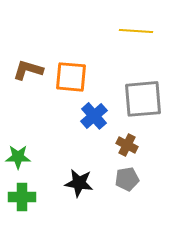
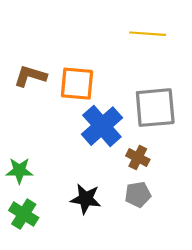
blue cross: (94, 116) -> (102, 126), size x1.4
green cross: (22, 197) -> (24, 214), turned 32

